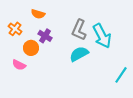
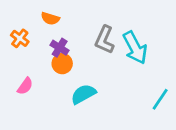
orange circle: (31, 48) -> (62, 64), moved
cyan semicircle: (79, 54) -> (83, 94), moved
pink semicircle: (19, 65) -> (25, 86), turned -80

